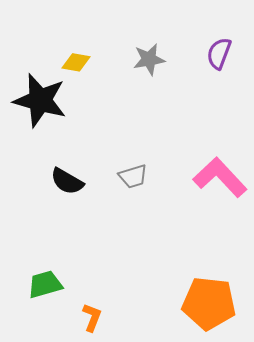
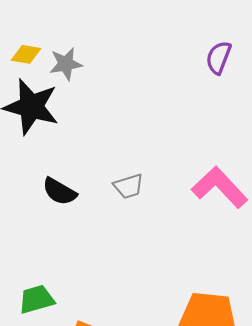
gray star: (149, 59) -> (66, 64), moved
yellow diamond: (76, 62) -> (26, 54), moved

